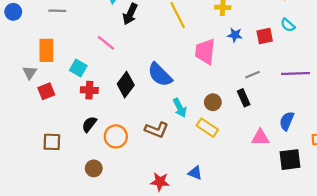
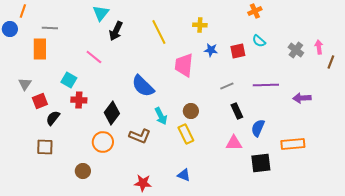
orange rectangle: (46, 50) -> (40, 49), moved
black diamond: (126, 85) -> (112, 113), moved
black rectangle: (244, 98) -> (237, 111), moved
black semicircle: (89, 124) -> (53, 118), moved
yellow rectangle: (207, 128) -> (186, 134), turned 30
blue triangle: (195, 173) -> (184, 175), moved

